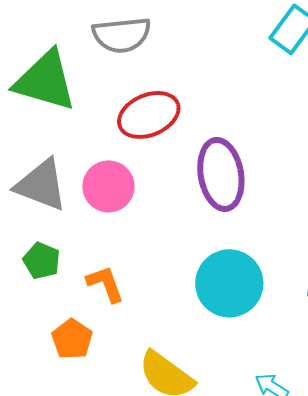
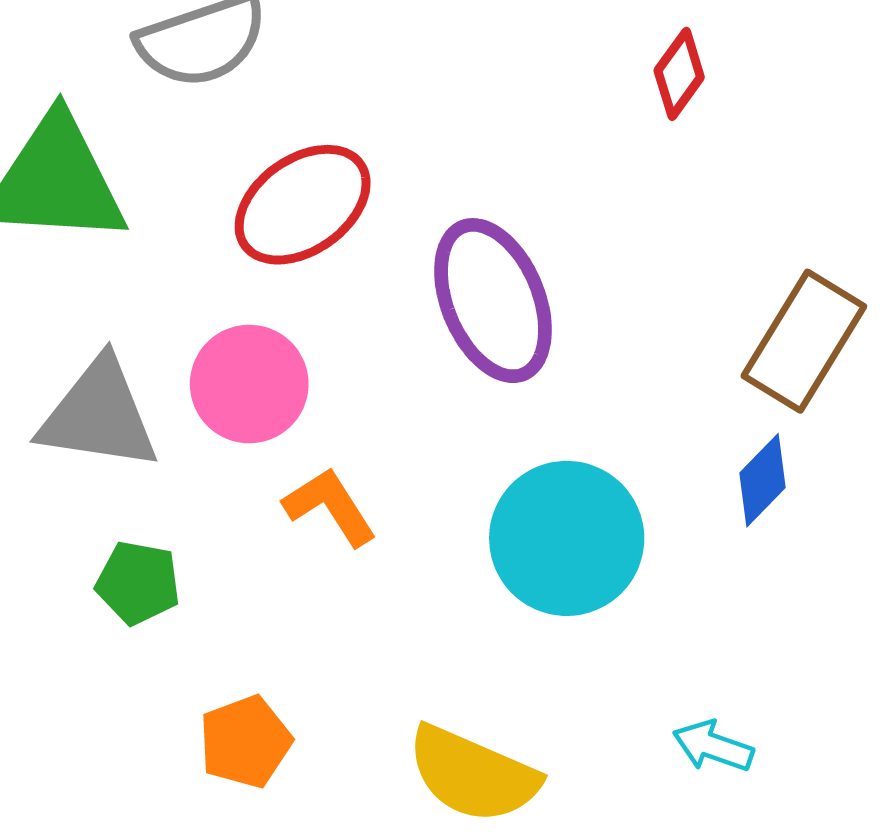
orange L-shape: (105, 284) -> (330, 507), moved
orange pentagon: (72, 339) -> (245, 742), turned 30

